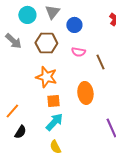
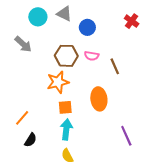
gray triangle: (52, 12) -> (64, 14), turned -42
brown hexagon: (46, 43) -> (66, 56), moved
orange star: (46, 77) -> (58, 82), turned -30
cyan arrow: (54, 122) -> (66, 129), turned -36

